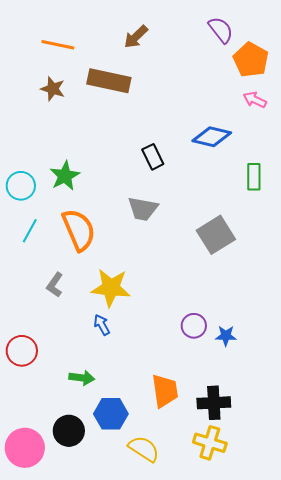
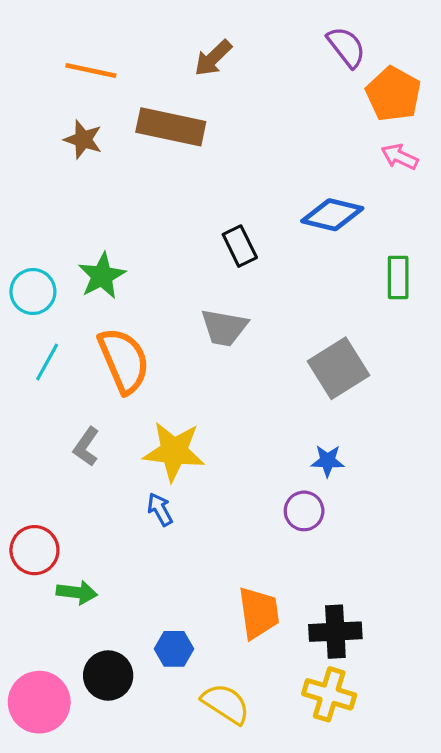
blue star: (226, 336) -> (328, 461), moved
green arrow: (82, 378) -> (77, 592), moved
blue hexagon: (111, 414) -> (174, 649), size x0.7

